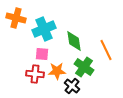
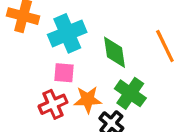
orange line: (106, 50) -> (165, 46), moved
red cross: (35, 74) -> (53, 104), turned -30

